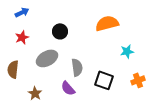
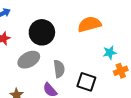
black circle: (60, 31) -> (42, 32), size x1.6
orange cross: (138, 80) -> (121, 71), moved

